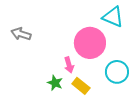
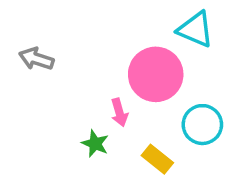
yellow rectangle: (81, 86) -> (157, 159), moved

